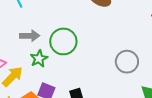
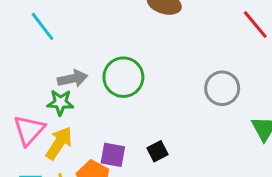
green star: (39, 59) -> (60, 102), moved, turned -30

